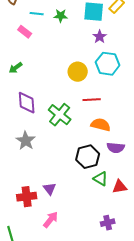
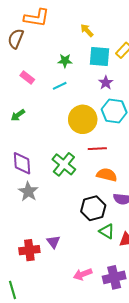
cyan line: (37, 14) -> (60, 86), moved, turned -32
yellow circle: (78, 72) -> (83, 119), size x1.4
purple diamond: (27, 103) -> (22, 163), moved
pink arrow: (51, 220) -> (83, 274), moved, turned -150
purple cross: (108, 223) -> (114, 277), size x1.5

